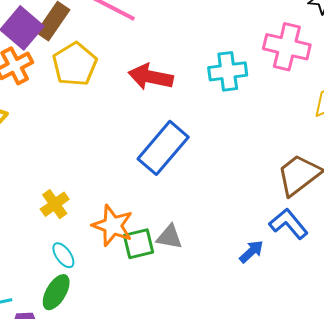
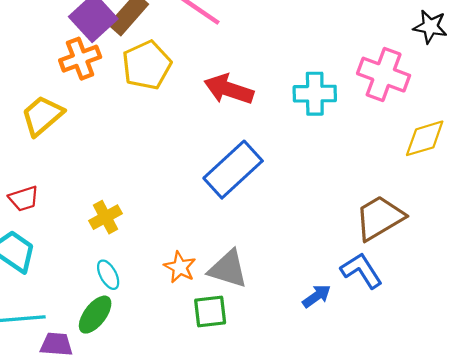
orange star: (113, 226) -> (180, 267), moved, size x0.7
gray triangle: (169, 237) -> (228, 269), size x1.4
green square: (138, 244) -> (210, 312), moved

